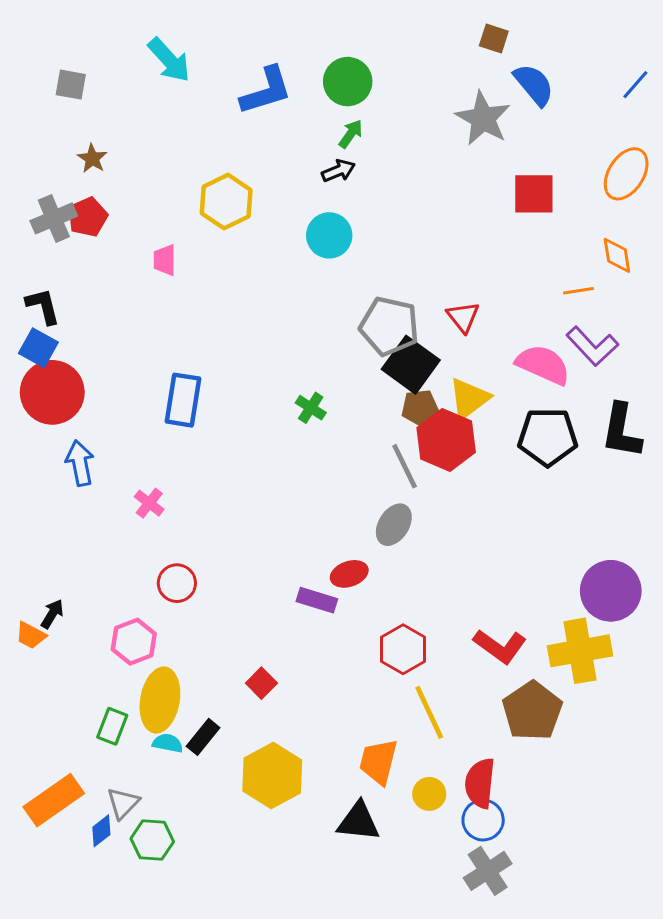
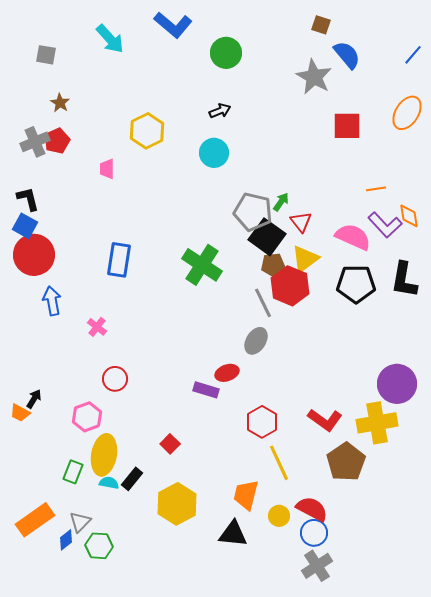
blue L-shape: (266, 91) -> (173, 25), moved, turned 57
green arrow: (351, 134) -> (281, 202), moved
orange diamond: (617, 255) -> (409, 216), moved
red triangle: (463, 317) -> (301, 222), moved
green cross: (311, 408) -> (202, 265), size x2.0
red semicircle: (480, 783) -> (312, 509), turned 112

